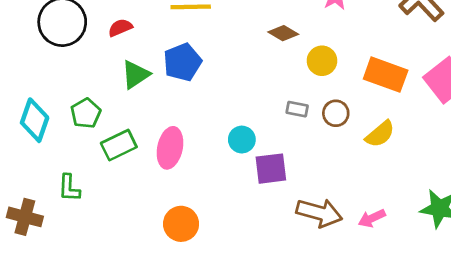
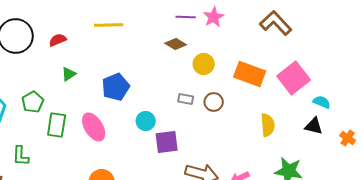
blue pentagon: (182, 62) -> (116, 87), moved
green triangle: (135, 75) -> (69, 74), size x0.7
yellow semicircle: (380, 134) -> (268, 125), moved, turned -55
green rectangle: (119, 145) -> (57, 125), turned -55
pink ellipse: (170, 148) -> (94, 127), turned -44

